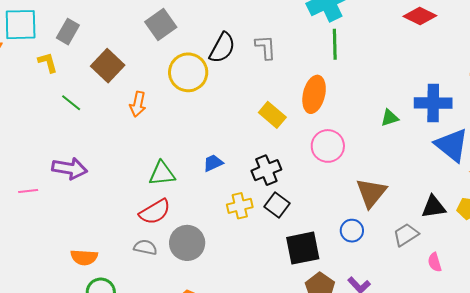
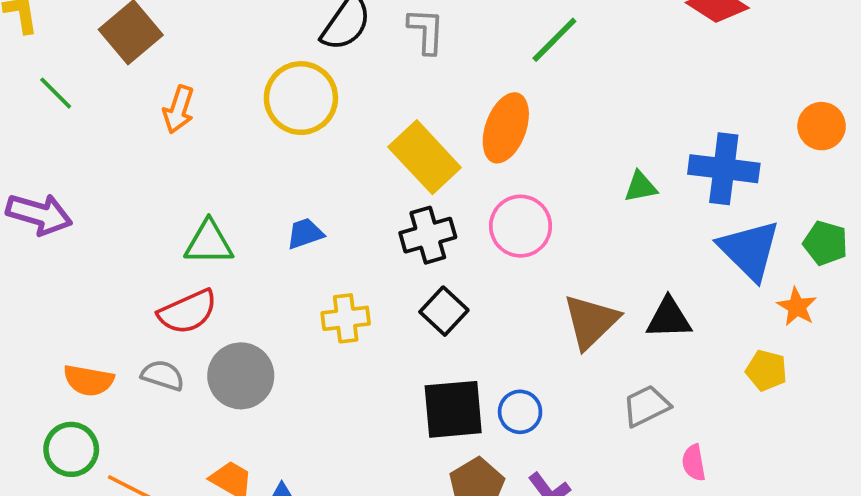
green line: (335, 44) -> (554, 40), turned 40
yellow circle: (188, 72) -> (301, 98), moved
yellow rectangle: (272, 115) -> (425, 157), size x1.4
black cross: (266, 170) -> (428, 235), moved
black square: (277, 205) -> (444, 311), moved
black triangle: (434, 207) -> (669, 318), moved
blue circle: (352, 231) -> (520, 412), moved
orange semicircle: (84, 257) -> (89, 380), moved

